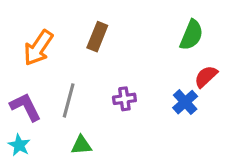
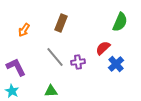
orange arrow: (38, 48) -> (24, 30), size x0.6
red semicircle: (206, 77) -> (103, 48), moved
gray line: (69, 100) -> (55, 57), moved, turned -55

